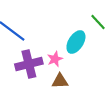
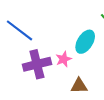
brown triangle: (60, 81) -> (79, 86), moved

